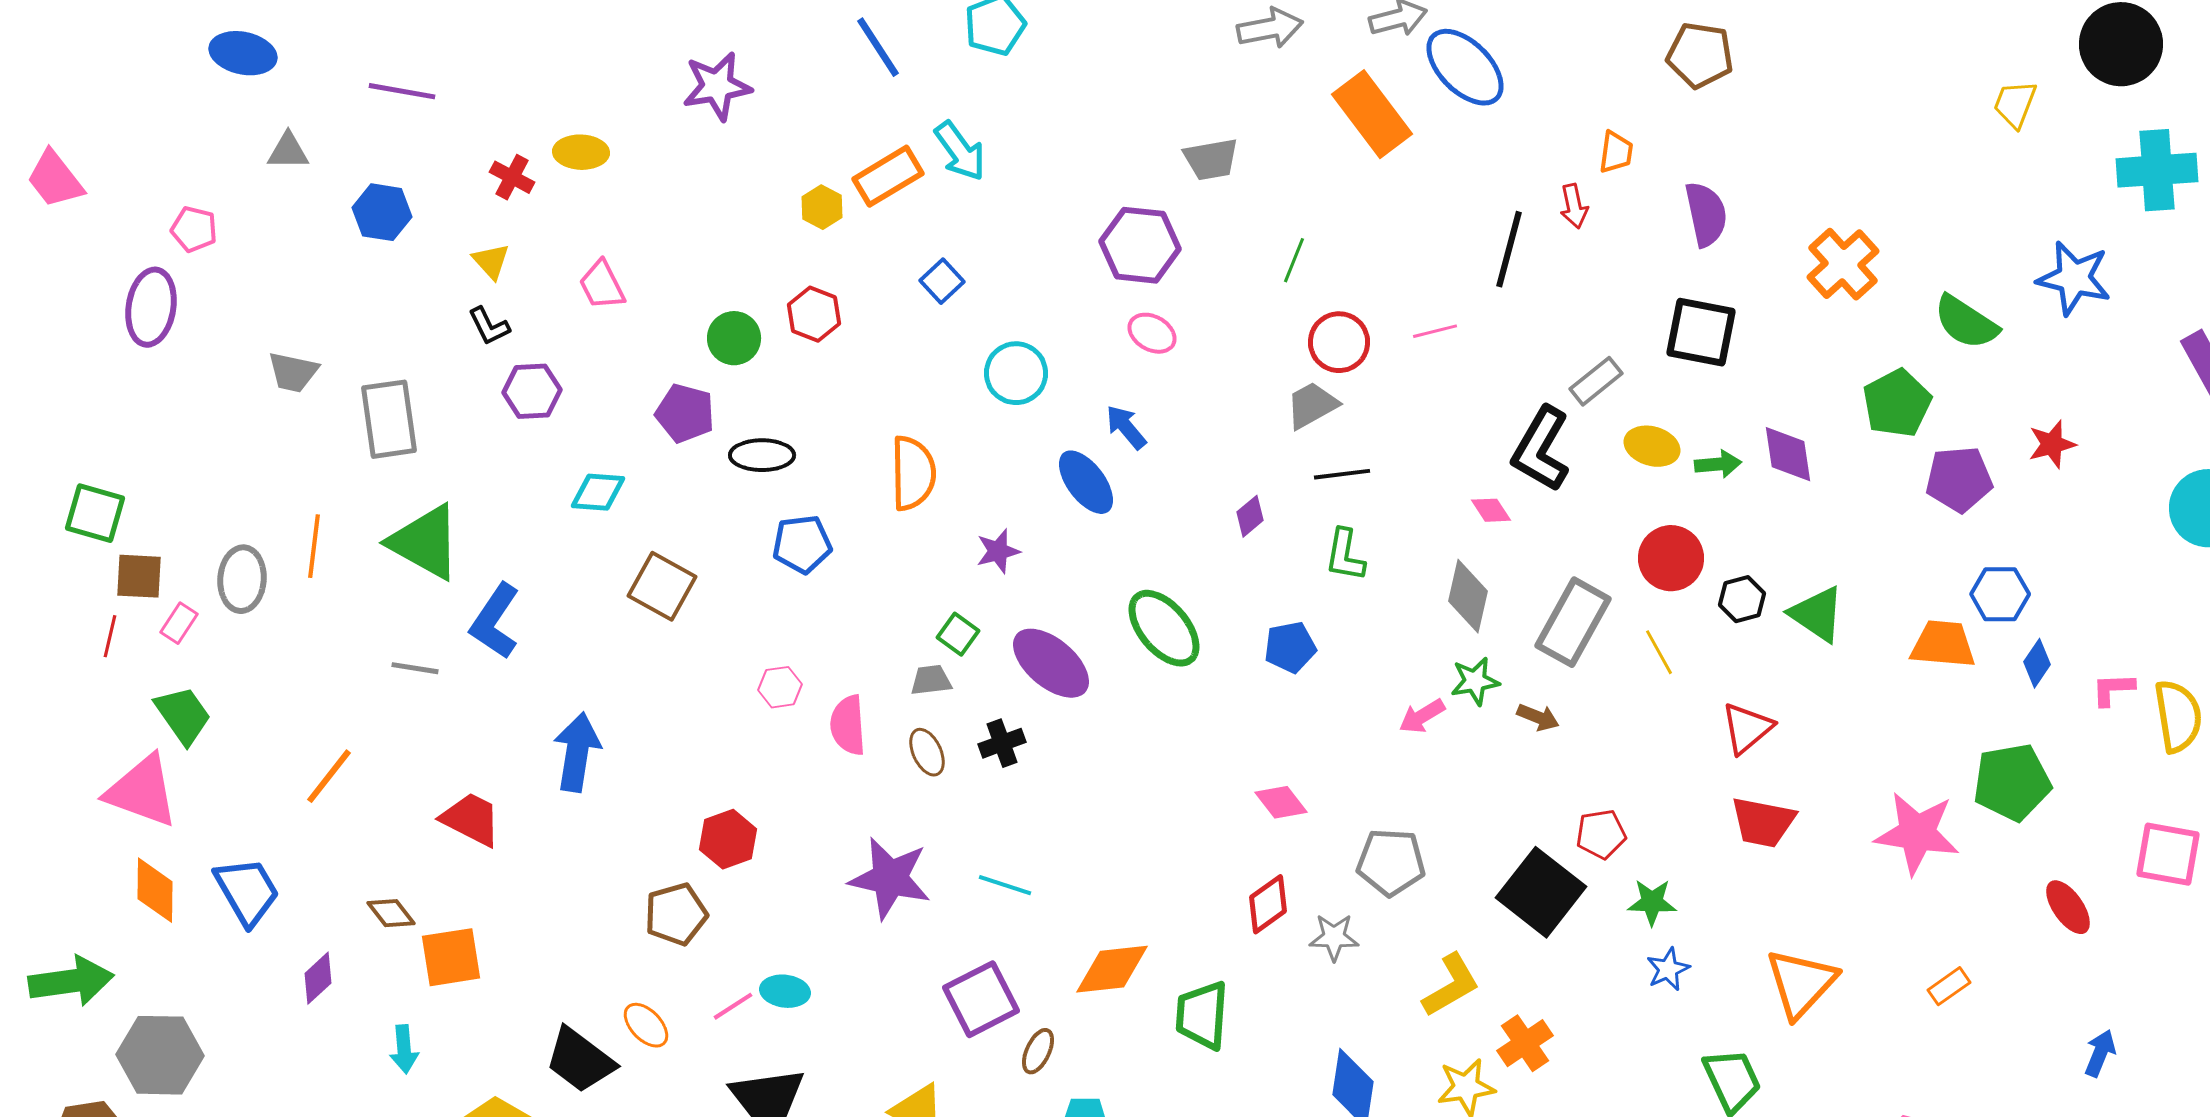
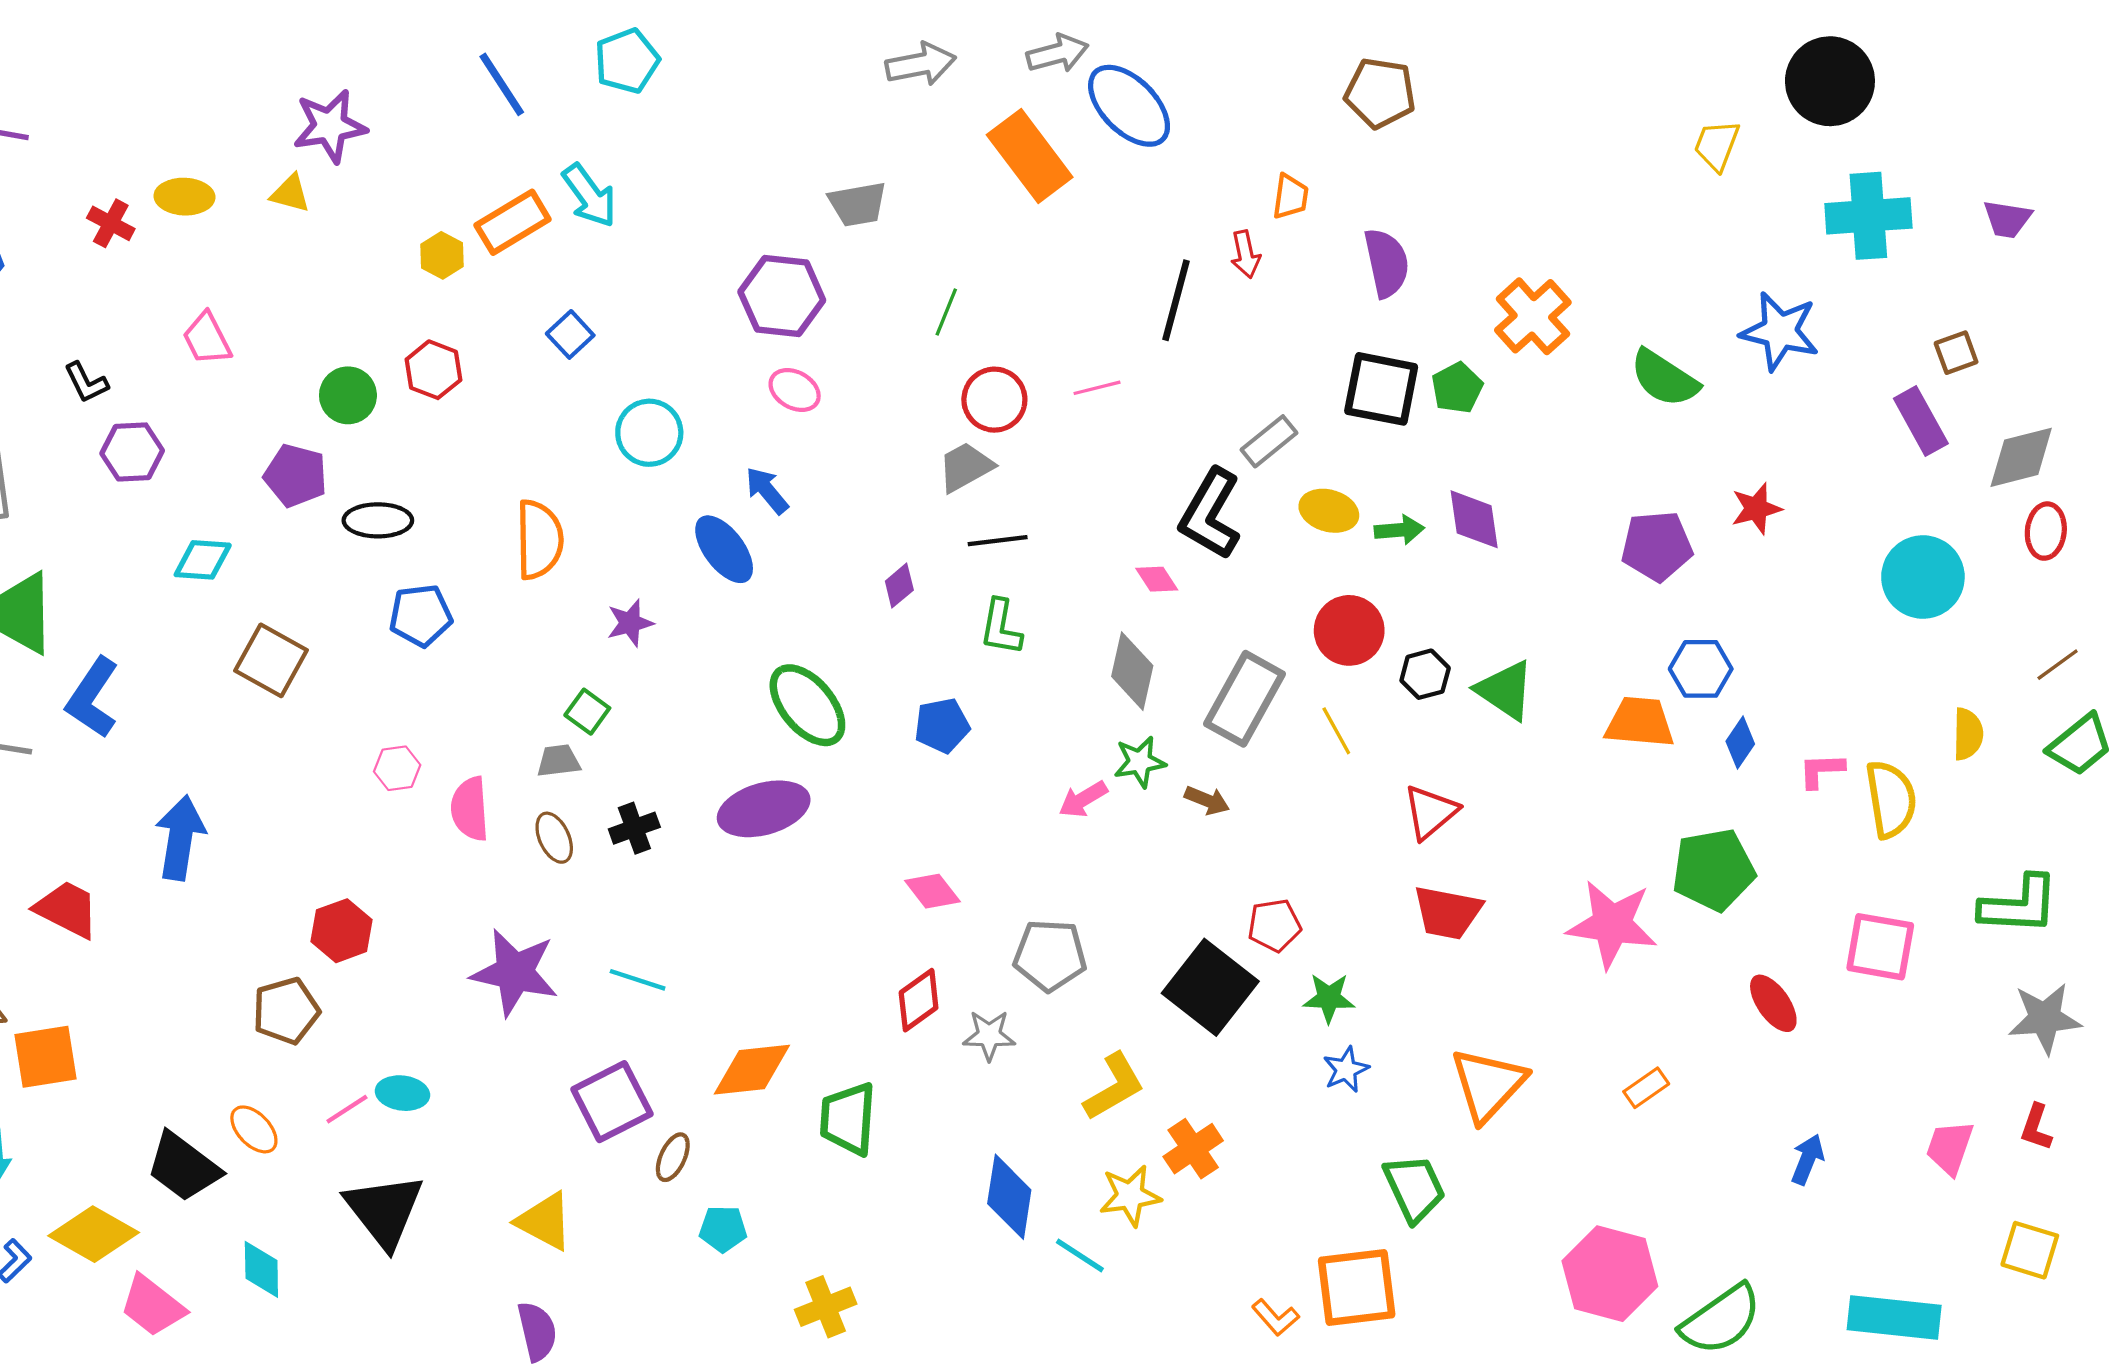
yellow triangle: (491, 261) -> (290, 193), moved, turned -33
green pentagon: (1897, 403) -> (1457, 388), moved, size x0.7
purple ellipse: (1051, 663) -> (764, 809), moved, turned -56

